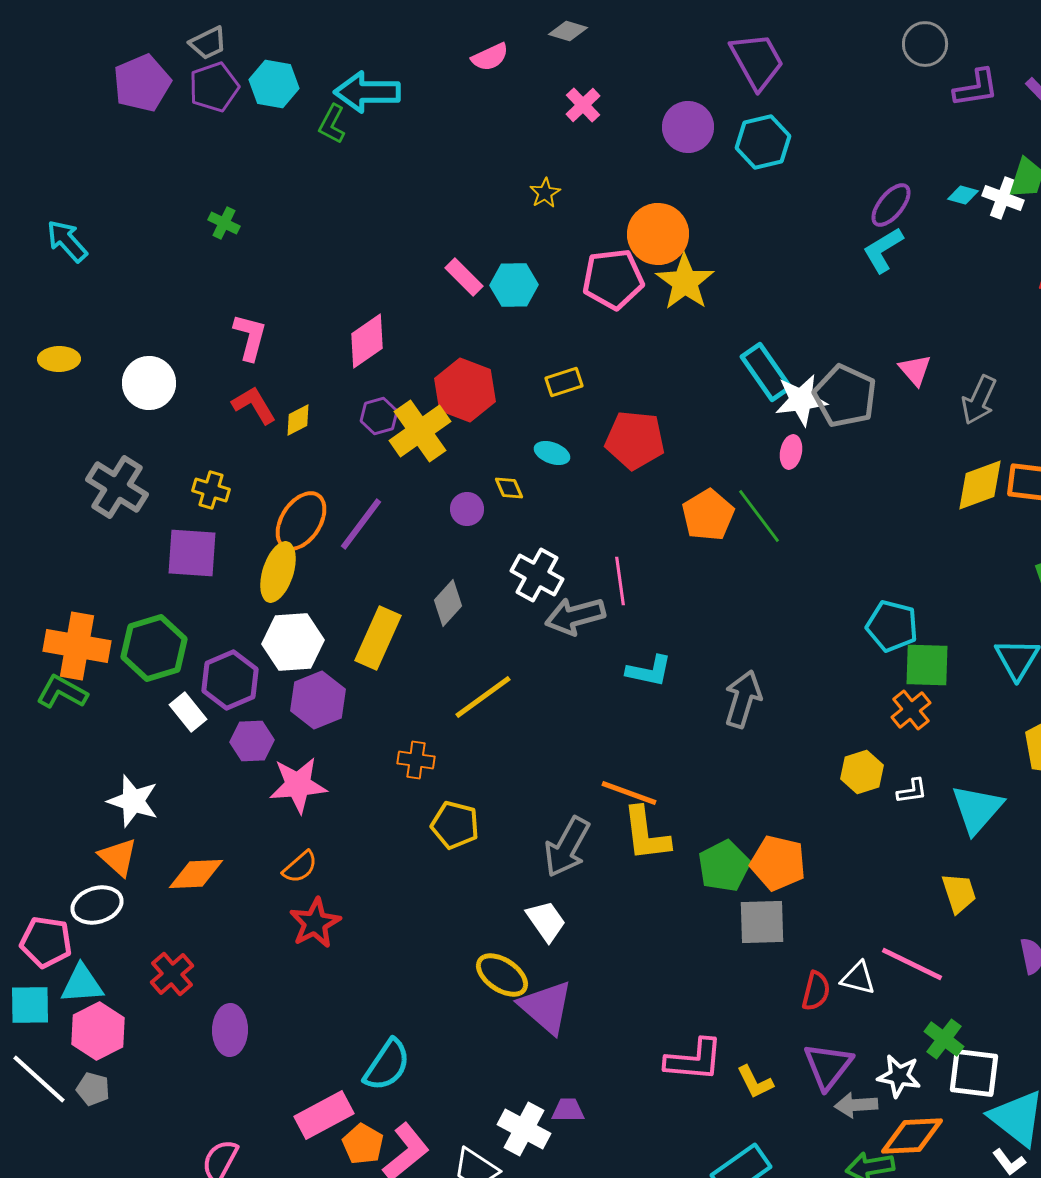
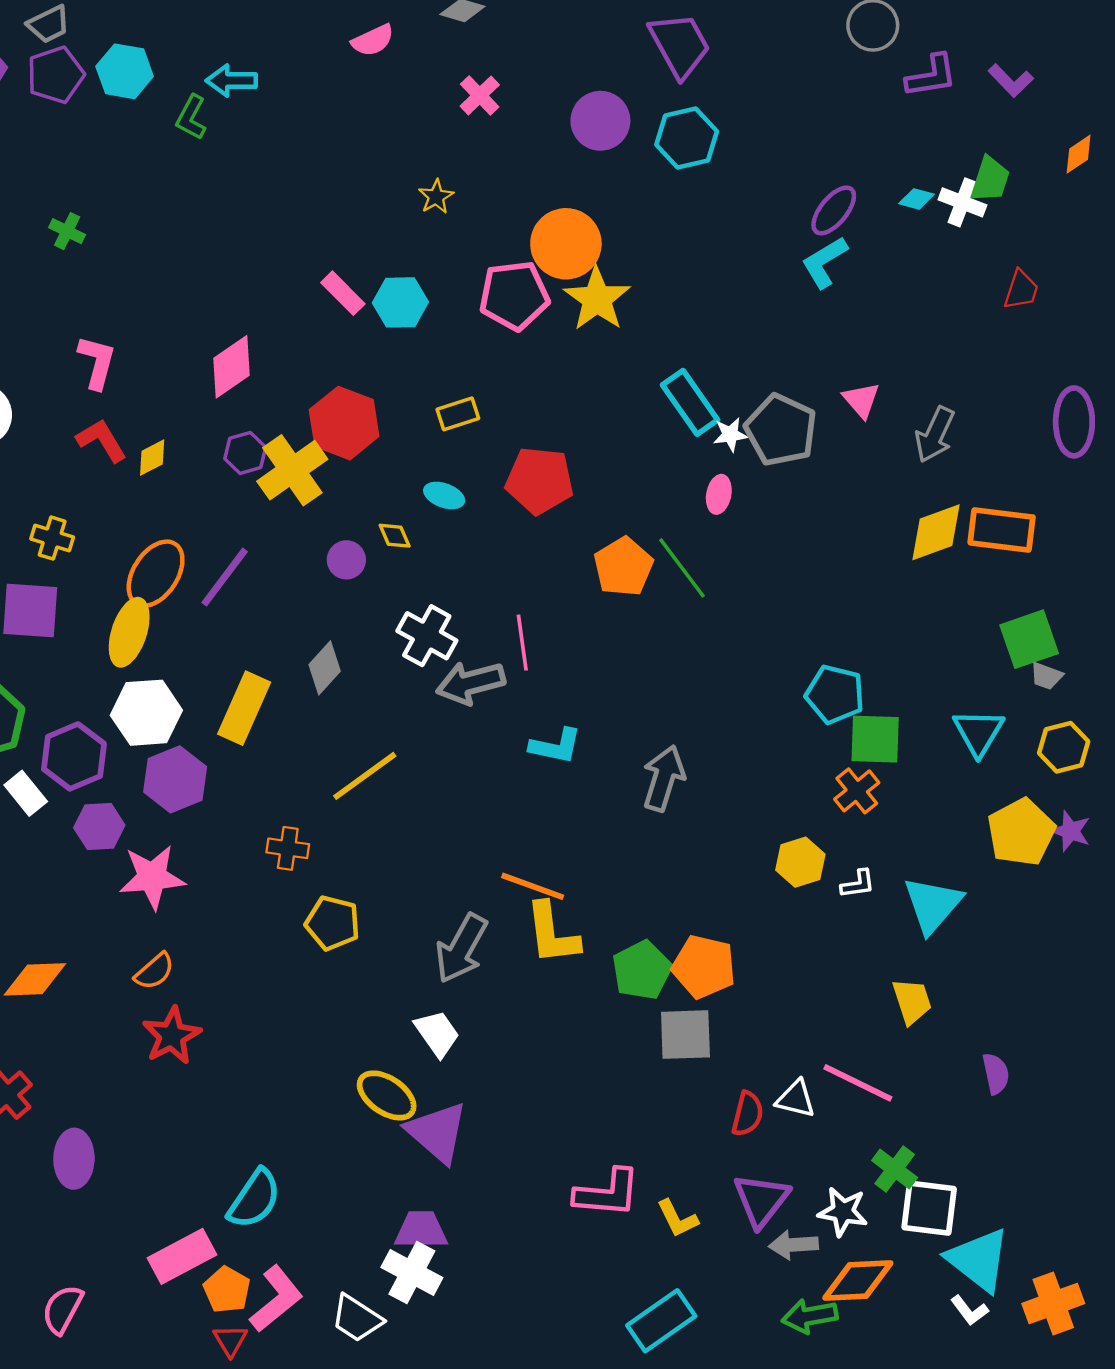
cyan arrow: (367, 92) -> (231, 81), size x0.7
white star: (801, 400) -> (730, 435), size x0.6
purple trapezoid: (568, 1110) -> (421, 1230), moved, size x1.4

